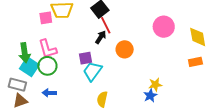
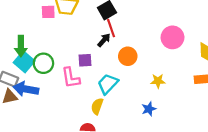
pink L-shape: (48, 49) -> (71, 78), moved
cyan trapezoid: (92, 71) -> (108, 84), moved
yellow star: (155, 85) -> (158, 81), moved
blue arrow: (49, 93) -> (26, 89), moved, size x1.6

